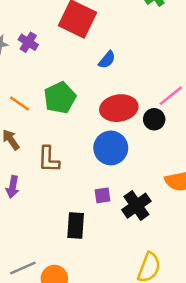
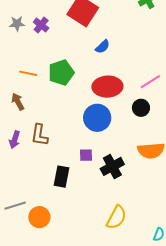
orange line: (19, 103) -> (28, 73), turned -30
black circle: (154, 119) -> (141, 108), moved
brown L-shape: (49, 159) -> (40, 135), moved

